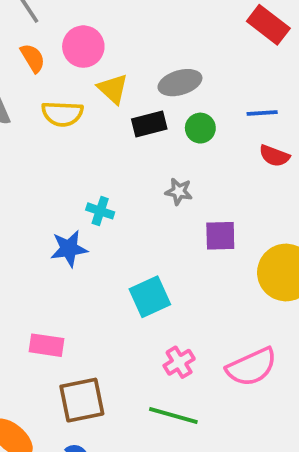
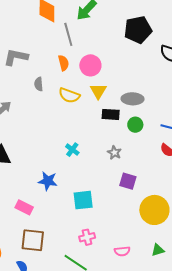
blue star: (69, 249) -> (48, 181), moved
pink semicircle: (252, 367) -> (122, 251), size x0.6

